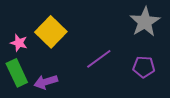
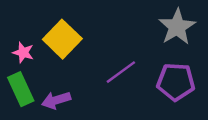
purple pentagon: (144, 67) -> (176, 82), size x1.4

